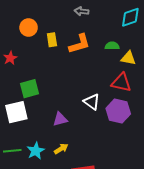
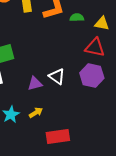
green semicircle: (112, 46) -> (77, 18), moved
white triangle: (92, 102) -> (57, 76), moved

